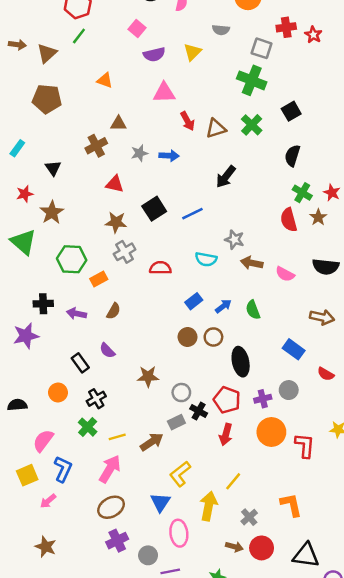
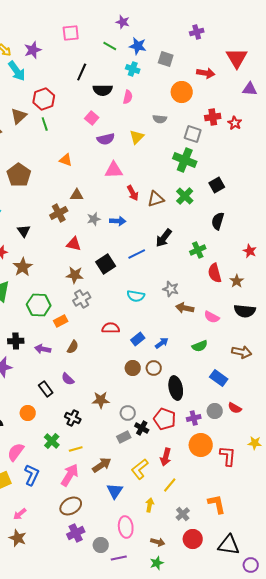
green line: (79, 36) -> (45, 124), turned -56
brown triangle: (47, 53) -> (19, 116), moved
brown pentagon: (47, 99) -> (19, 175), turned 30
green cross: (302, 193) -> (198, 250), moved, turned 35
blue line: (192, 214) -> (137, 254), moved
brown star: (318, 217) -> (237, 281), moved
cyan semicircle: (206, 259) -> (136, 296), moved
red semicircle: (160, 268) -> (111, 328), moved
green semicircle: (253, 310) -> (200, 346), moved, turned -91
red semicircle: (326, 374) -> (235, 408), moved
black cross: (96, 399) -> (73, 418), moved, turned -35
red arrow: (226, 434) -> (166, 457), moved
brown arrow: (152, 442) -> (102, 465), moved
yellow L-shape: (180, 474) -> (140, 469), moved
pink arrow: (48, 501) -> (20, 514), moved
blue triangle: (160, 502) -> (115, 491), moved
yellow arrow: (208, 506) -> (150, 505), size x0.6
brown arrow: (234, 547) -> (158, 542), moved

